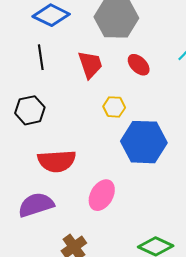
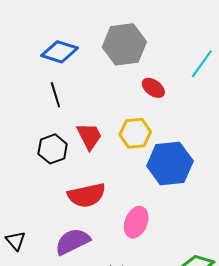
red trapezoid: (90, 65) -> (89, 136), moved
yellow hexagon: (114, 107) -> (135, 133), size x1.4

